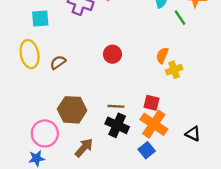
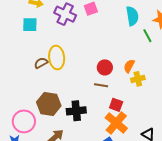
yellow ellipse: (30, 54) -> (57, 57), moved
red circle: (112, 54) -> (105, 67), moved
brown line: (116, 106) -> (101, 85), moved
black cross: (117, 125) -> (76, 111), moved, turned -36

